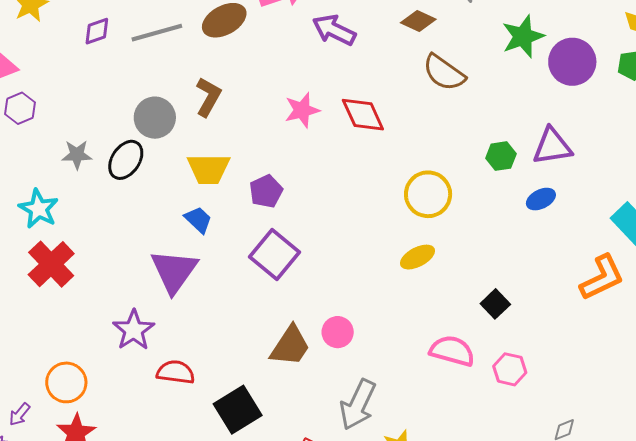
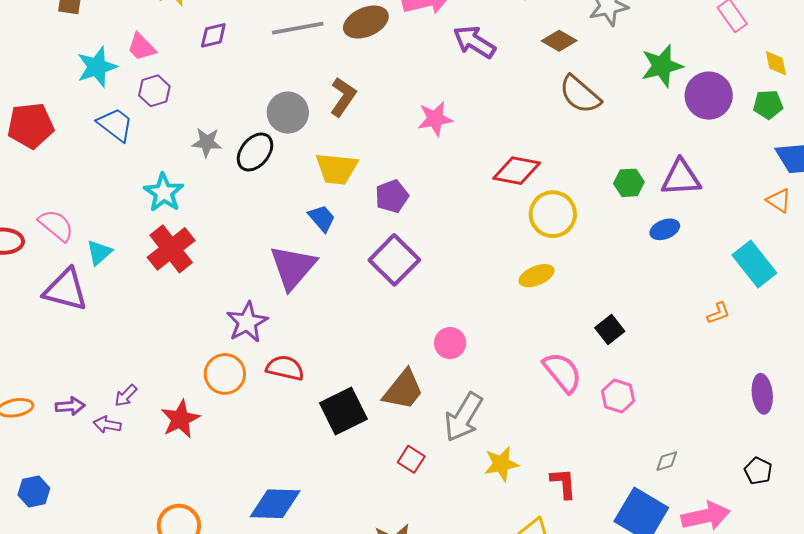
purple diamond: (97, 31) -> (213, 35), moved
red diamond: (363, 115) -> (517, 171), moved, turned -60
orange L-shape: (602, 278) -> (718, 313), size x0.5
brown trapezoid: (290, 346) -> (403, 390), moved
pink semicircle: (452, 351) -> (562, 372), turned 30
orange circle: (66, 382) -> (225, 374), moved

